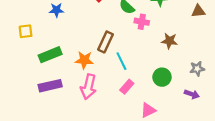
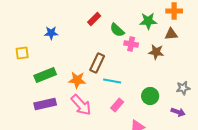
brown triangle: (198, 11) -> (171, 34), moved
brown star: (169, 41) -> (156, 52), moved
cyan line: (121, 61) -> (112, 81), turned -54
pink arrow: (88, 87) -> (81, 105), turned -55

